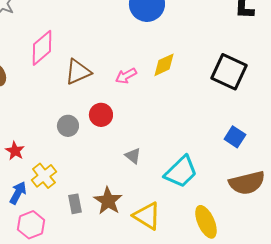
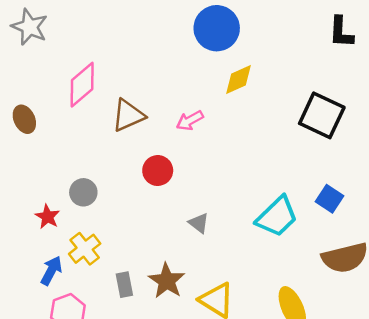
yellow diamond: (164, 65) -> (238, 79), moved
gray circle: (68, 126) -> (83, 192), moved
cyan trapezoid: (181, 172) -> (277, 217), moved

